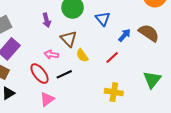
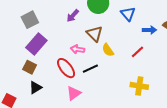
purple arrow: (47, 20) -> (73, 16), turned 56
blue arrow: (124, 35) -> (149, 30), turned 48

